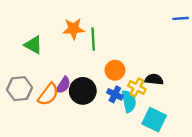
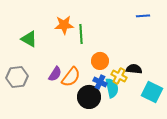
blue line: (181, 18) -> (143, 16), moved
black circle: (83, 91) -> (89, 97), moved
orange semicircle: (48, 94) -> (71, 77), moved
cyan square: (154, 120) -> (152, 92), moved

